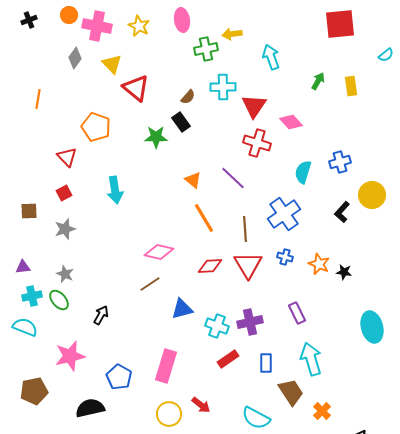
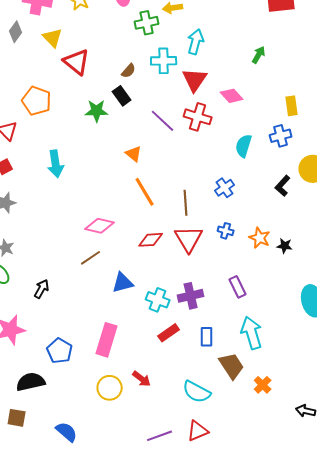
cyan arrow: (271, 57) -> (196, 42), moved, turned 35
yellow rectangle: (351, 86) -> (292, 106), moved
purple line: (233, 178) -> (163, 121), moved
blue cross: (284, 214) -> (225, 188), size x0.6

